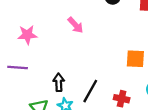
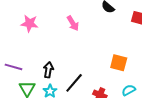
purple line: (18, 68) -> (14, 67), moved

